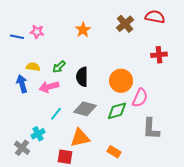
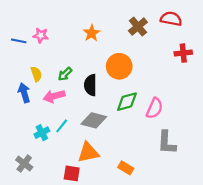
red cross: (159, 55) -> (183, 53), moved
yellow semicircle: (33, 67) -> (36, 74), turned 64
orange circle: (121, 81) -> (119, 66), moved
green diamond: (117, 111) -> (127, 102), moved
cyan cross: (38, 134) -> (42, 133), moved

